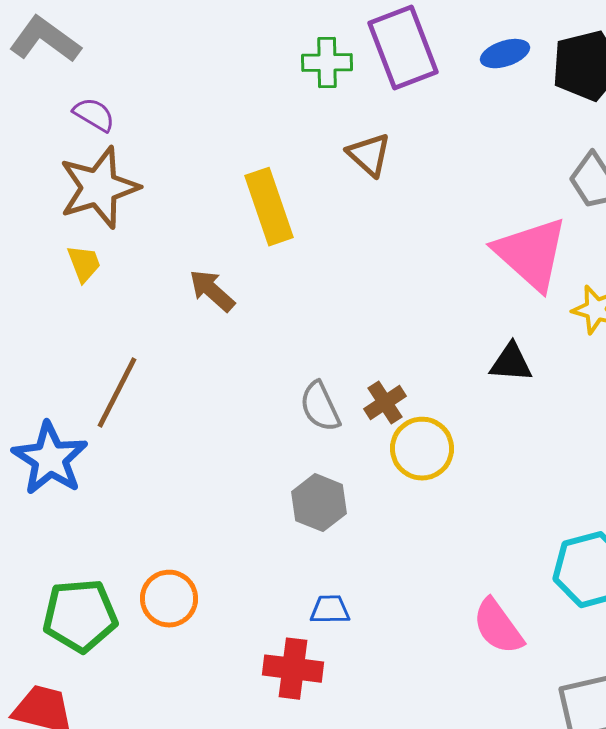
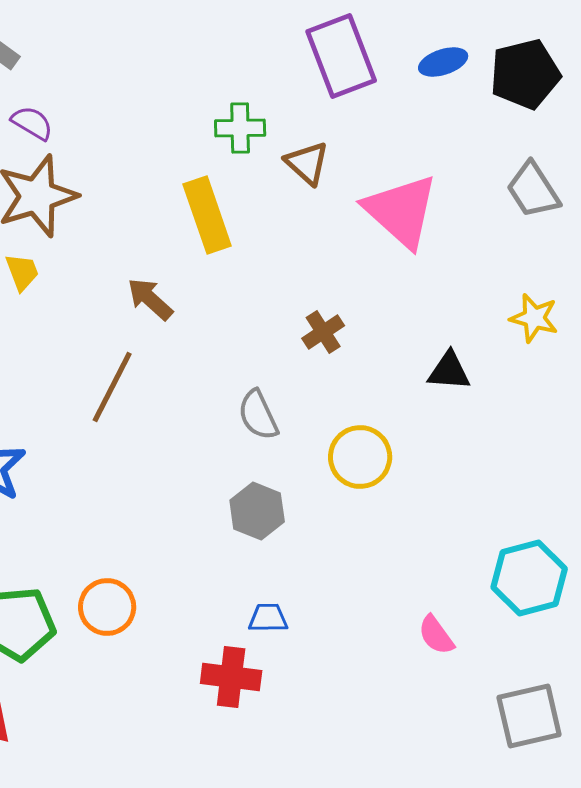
green cross: (327, 63) -> (240, 128), moved
pink triangle: (531, 254) -> (401, 211), moved
brown line: (117, 393) -> (112, 387), moved
brown cross: (385, 403) -> (323, 332), moved
pink semicircle: (498, 627) -> (436, 635), size x0.7

